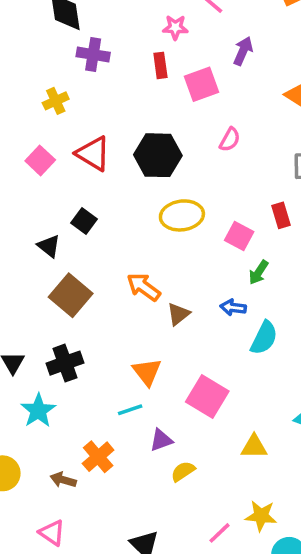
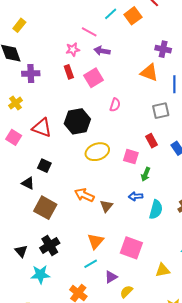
purple arrow: (243, 51) -> (102, 51), moved, turned -91
orange triangle: (147, 372) -> (96, 241), turned 30
cyan star: (38, 411) -> (40, 274), turned -30

